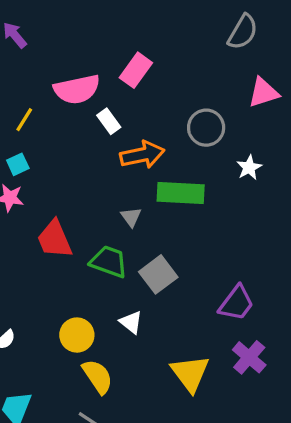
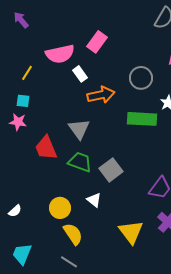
cyan square: (18, 164) -> (23, 101), turned 32
green rectangle: (181, 193) -> (142, 119), moved
gray triangle: (131, 217) -> (79, 129), moved, size x1.6

